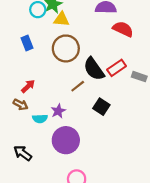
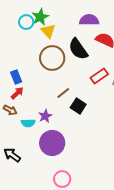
yellow triangle: (62, 19) -> (48, 31), turned 42
blue rectangle: (27, 43) -> (16, 77), moved
black semicircle: (94, 69) -> (78, 49), moved
black square: (101, 107) -> (78, 106), moved

